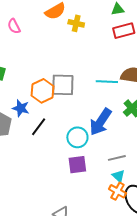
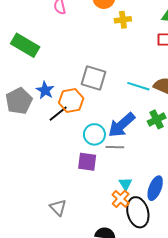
yellow cross: (76, 23) -> (123, 20), turned -35
orange hexagon: (42, 91) -> (71, 101), moved
gray line: (117, 158) -> (115, 147), moved

